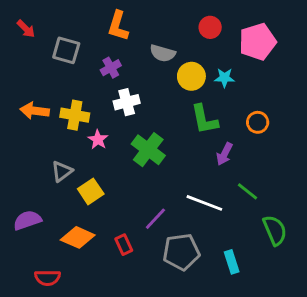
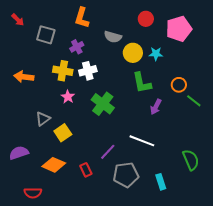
yellow cross: (75, 115) -> (63, 71), moved
green line: (248, 191) -> (194, 101), moved

